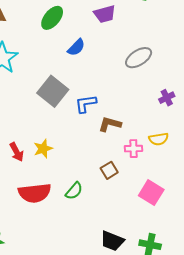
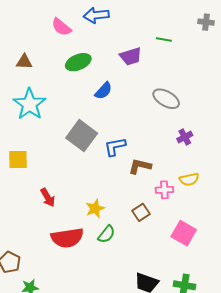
green ellipse: (52, 18) -> (78, 62), turned 30
gray ellipse: (139, 58) -> (166, 99), turned 64
purple cross: (167, 98) -> (185, 137), moved
yellow star: (43, 149) -> (95, 209), moved

